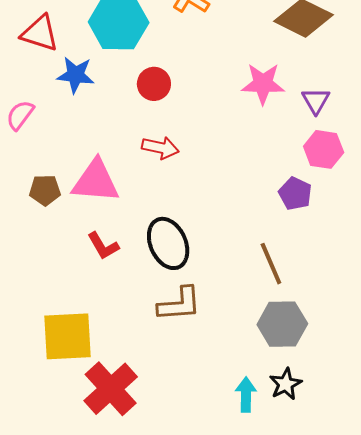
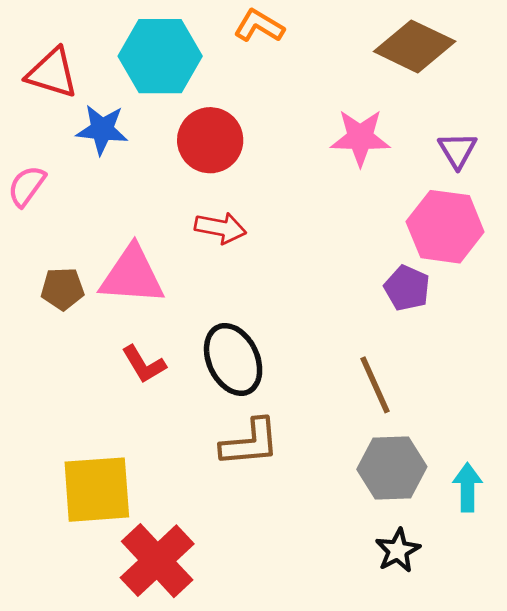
red circle: (154, 84) -> (210, 140), size x1.4
purple triangle: (316, 101) -> (457, 150), moved
pink hexagon: (324, 149) -> (445, 227), size x1.4
cyan arrow: (246, 395) -> (467, 487), moved

